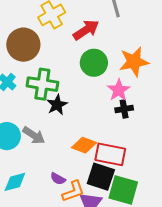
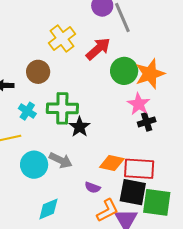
brown circle: (23, 45) -> (38, 72), size x0.7
green circle: (94, 63) -> (124, 71), moved
purple semicircle: (58, 179) -> (93, 188), moved

